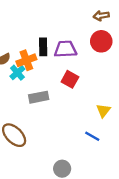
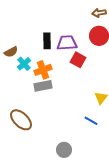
orange cross: (26, 60) -> (43, 70), moved
red square: (70, 79) -> (78, 60), moved

